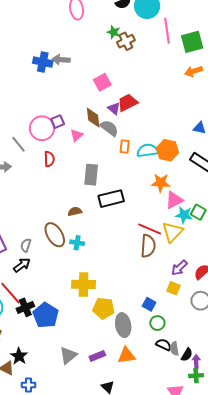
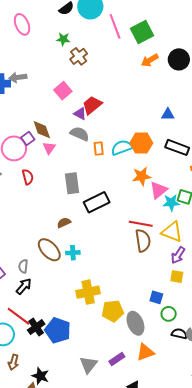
brown cross: (126, 41) -> (79, 56), moved
brown diamond: (93, 118) -> (42, 130), moved
yellow triangle: (172, 232) -> (172, 232), moved, turned -40

